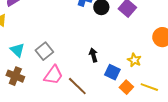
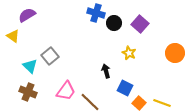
gray square: (44, 51) -> (50, 56), moved
yellow star: (134, 60) -> (129, 53), moved

